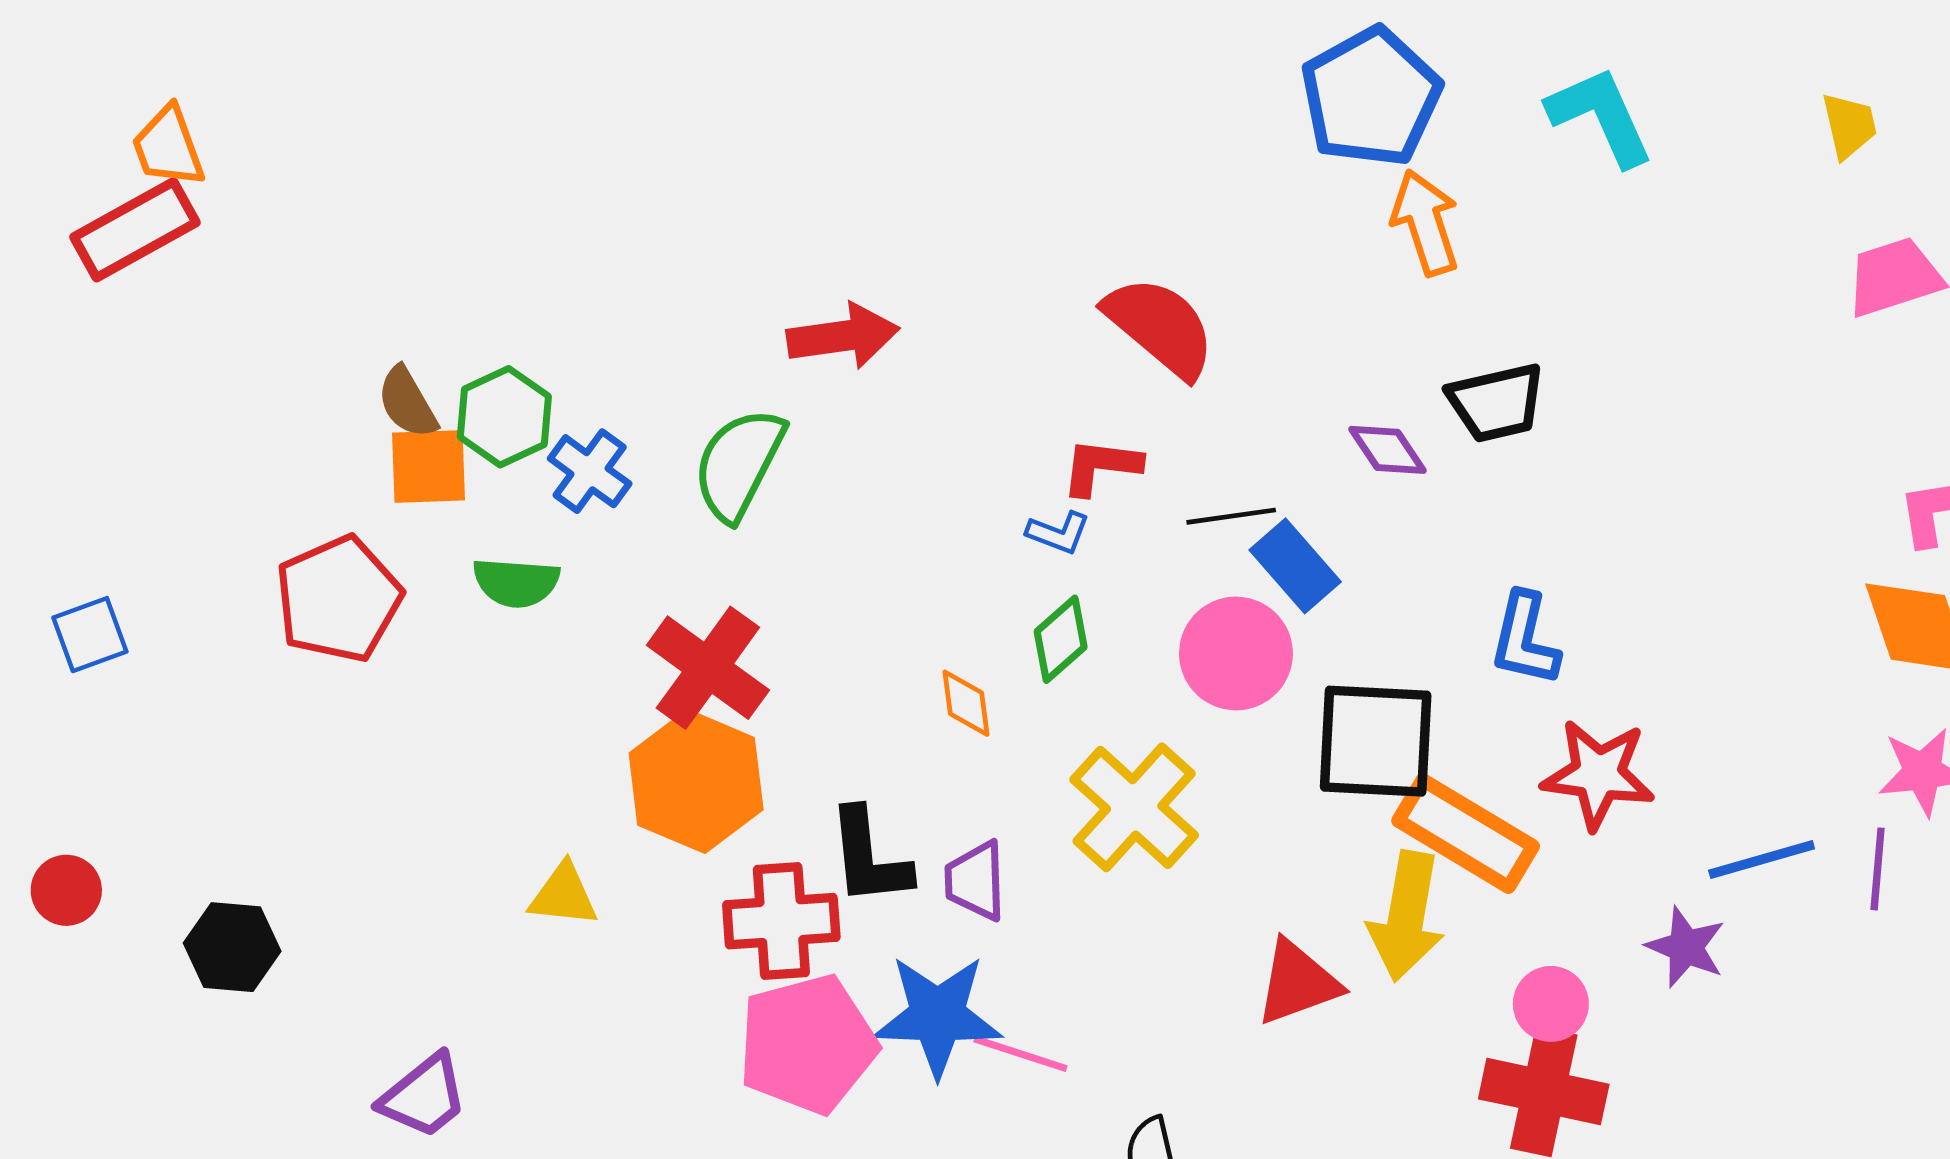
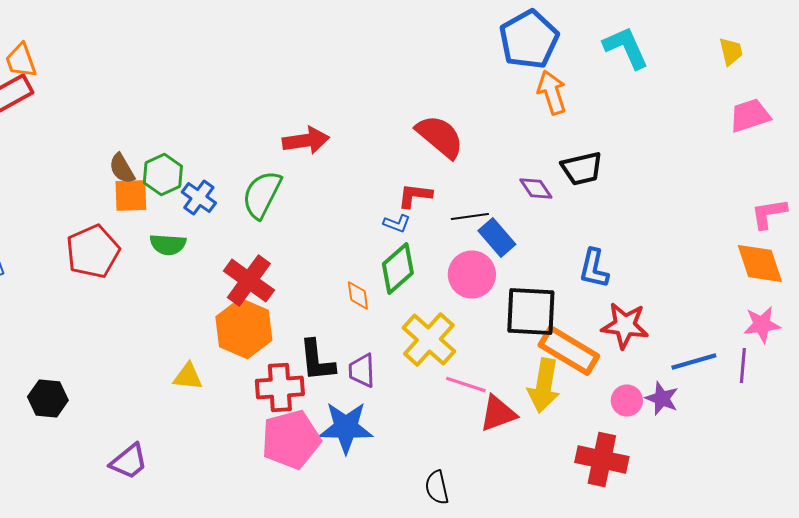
green diamond: (1061, 639) -> (398, 268), size x1.4
pink circle: (1551, 1004) -> (627, 400), moved
pink line: (1020, 1054) -> (466, 384), moved

